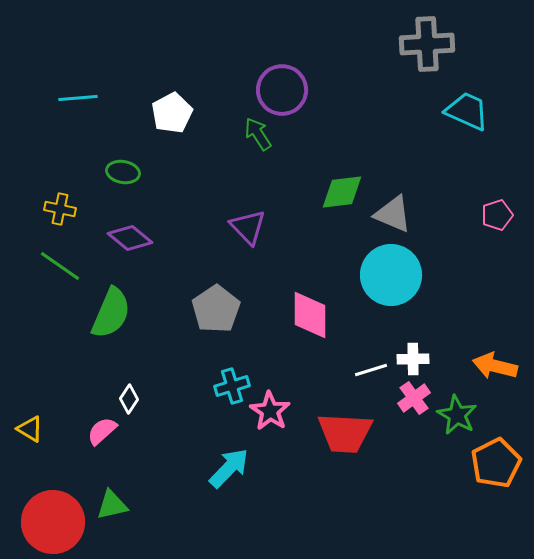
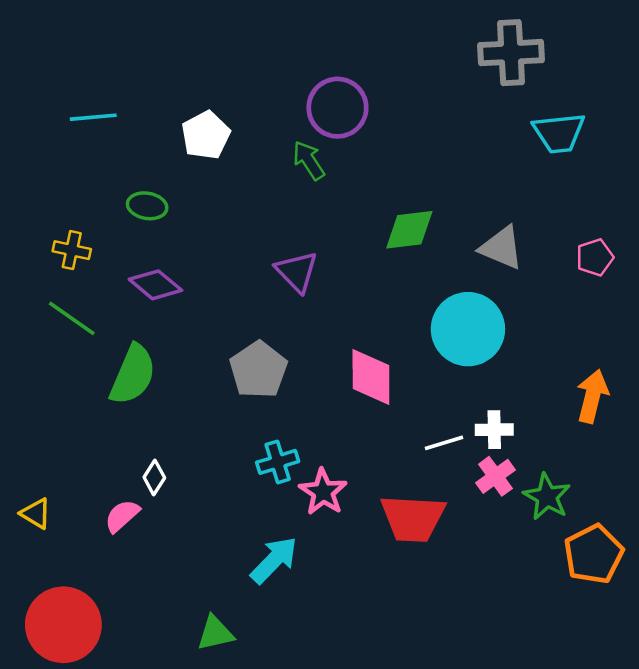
cyan trapezoid: (467, 111) -> (559, 133), turned 150
gray triangle: (393, 214) -> (501, 248), moved
orange arrow: (495, 366) -> (592, 396), moved, turned 90
green triangle: (112, 505) -> (215, 633), moved

